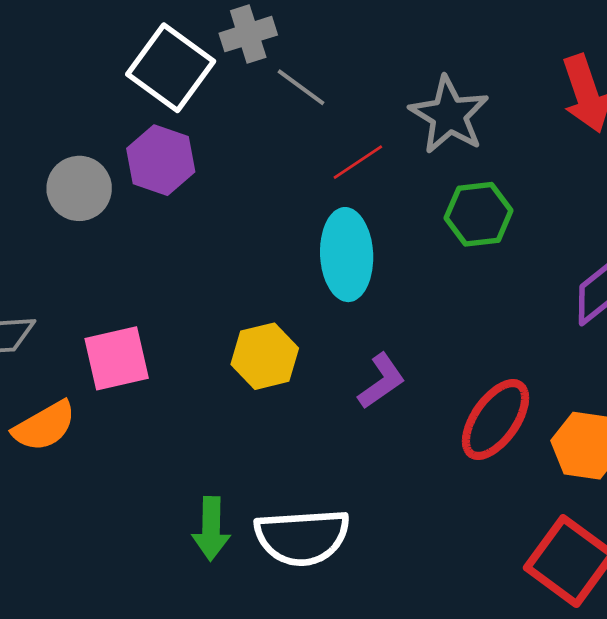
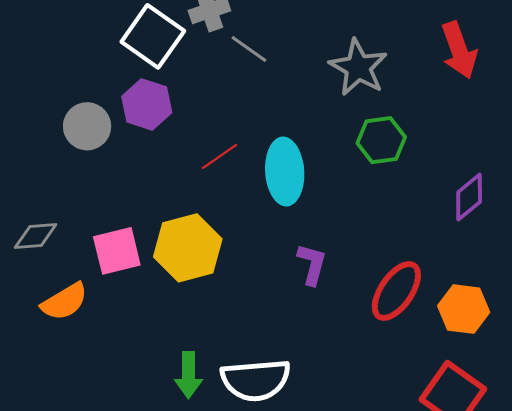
red line: (358, 162) -> (219, 156), moved
yellow hexagon: (265, 356) -> (188, 248), moved, size x1.4
purple L-shape: (381, 381) -> (312, 264), turned -39

